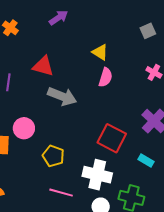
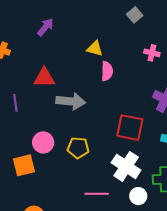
yellow pentagon: (53, 156) -> (78, 148), moved
white cross: (97, 175) -> (126, 166), turned 36

